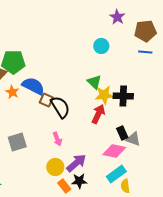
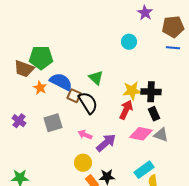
green triangle: (94, 82) -> (96, 78), moved
black rectangle: (122, 133) -> (154, 114), moved
pink arrow: (57, 139) -> (85, 135), turned 136
gray square: (17, 142) -> (53, 123), moved
pink diamond: (114, 151) -> (141, 134), moved
purple arrow: (76, 163) -> (106, 143), moved

